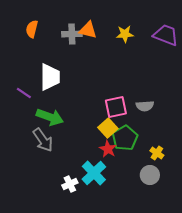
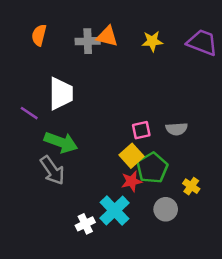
pink square: (116, 107) -> (141, 130), size x0.7
red star: (108, 149) -> (132, 181), turned 30
gray circle: (150, 175) -> (166, 209), moved

